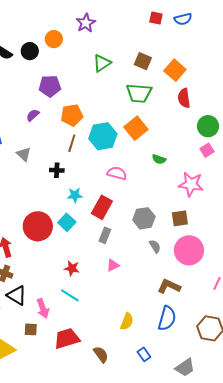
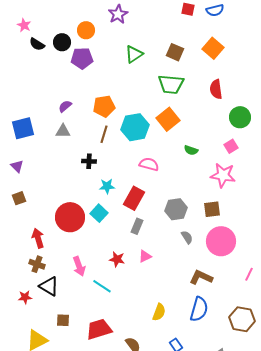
orange square: (175, 70) -> (213, 48), moved
purple pentagon: (50, 86) -> (82, 58), moved
pink square: (207, 150) -> (231, 146), moved
gray triangle: (24, 154) -> (63, 131), moved, turned -42
red star: (72, 268) -> (117, 259), moved
pink arrow: (43, 308) -> (79, 266), moved

